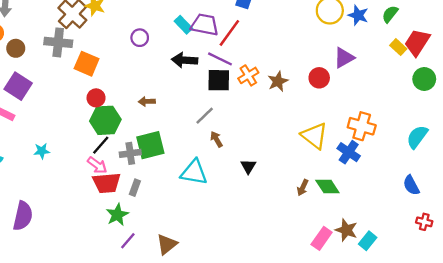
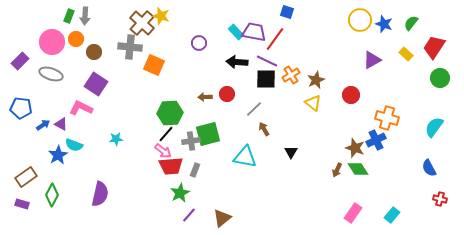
yellow rectangle: (398, 47) -> (406, 54), moved
red circle: (319, 78) -> (351, 95), moved
red circle: (96, 98) -> (227, 94), moved
yellow triangle: (314, 136) -> (313, 103), moved, size x0.7
blue cross: (349, 152) -> (376, 140), turned 30
brown star: (346, 230) -> (355, 148), moved

